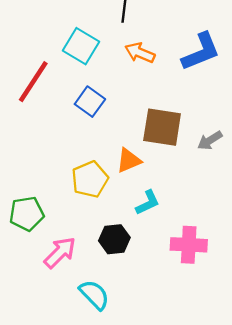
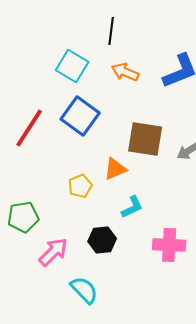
red line: (33, 82) -> (29, 128), moved
blue square: (90, 102) -> (80, 116), size x1.4
yellow pentagon: (90, 179) -> (80, 186), size x0.7

